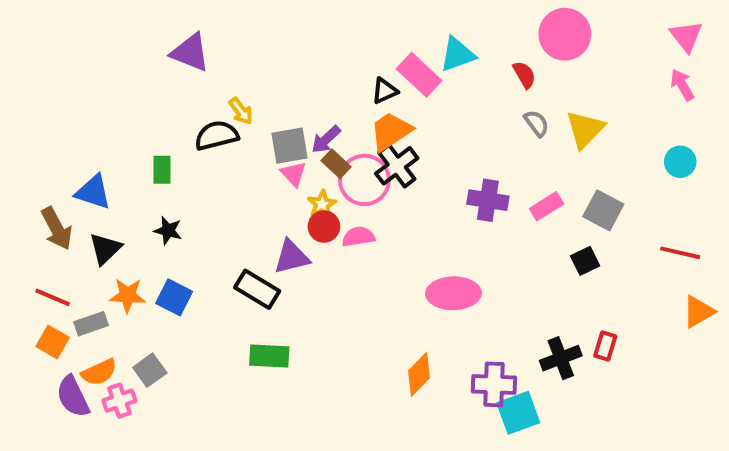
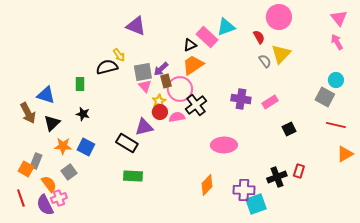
purple triangle: (190, 52) -> (136, 26), moved
yellow triangle: (585, 129) -> (281, 54), moved
brown rectangle: (336, 164) -> (166, 81), turned 32
black cross: (397, 166) -> (196, 105), moved
gray square: (603, 210) -> (325, 97), moved
red line: (53, 297) -> (21, 198), moved, turned 48
gray rectangle: (91, 324) -> (36, 161), moved, turned -49
gray square: (150, 370) -> (69, 172), moved
orange semicircle: (99, 372) -> (49, 184), turned -102
purple semicircle: (73, 397) -> (45, 205), moved

